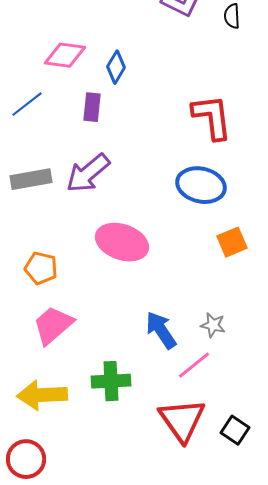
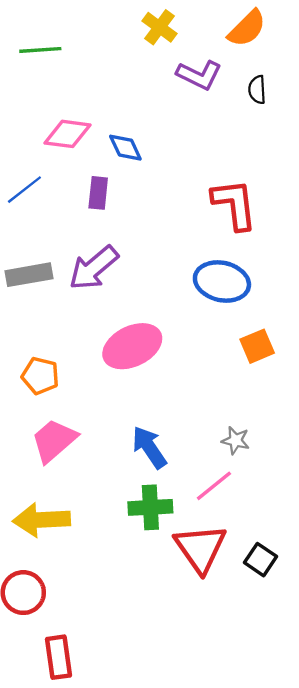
blue diamond: (116, 67) -> (125, 148), turned -56
pink ellipse: (122, 242) -> (132, 346), turned -45
blue arrow: (161, 330) -> (149, 447), moved
green cross: (111, 381) -> (150, 507), moved

